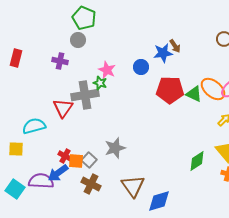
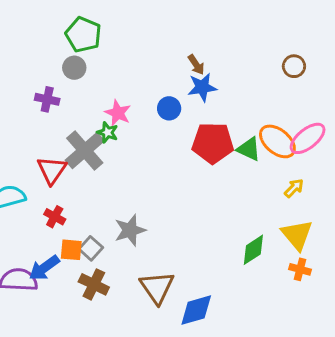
brown arrow: (175, 46) -> (196, 65), moved
gray cross: (85, 95) -> (85, 150), turned -32
red cross: (65, 156) -> (55, 217), moved

